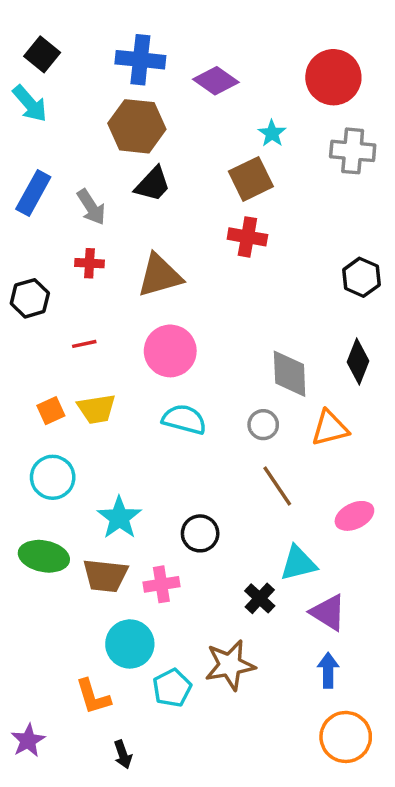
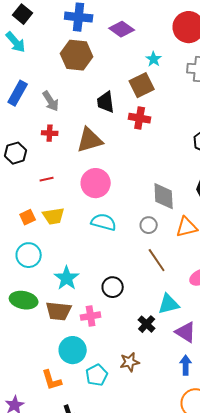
black trapezoid: (153, 184) -> (106, 102), moved, turned 130
brown star: (230, 665) -> (130, 362), size x0.7

